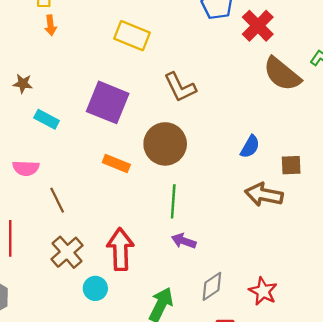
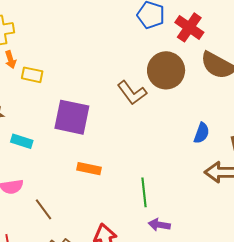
yellow rectangle: (132, 36) -> (32, 75), moved, size x0.7
brown circle: (165, 144) -> (166, 70), moved

